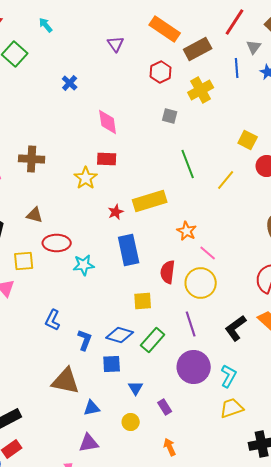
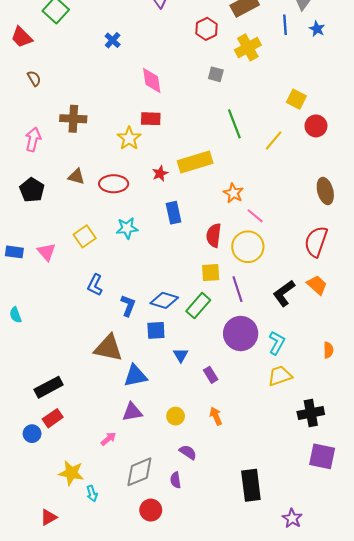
red ellipse: (57, 243) -> (114, 184), moved
blue rectangle: (129, 250) -> (173, 213), size x0.7
yellow square: (24, 261) -> (85, 236), moved, turned -30
yellow square: (143, 301) -> (211, 273), moved
blue triangle: (92, 408) -> (135, 376), size x1.4
yellow circle: (131, 422) -> (176, 416), moved

